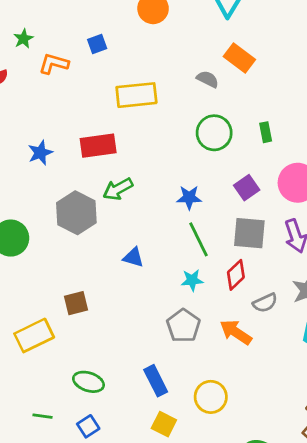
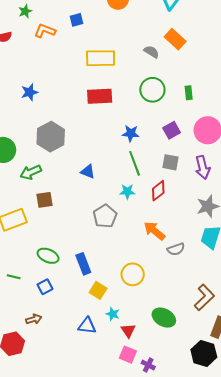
red rectangle: (98, 146) -> (100, 96), moved
green arrow: (118, 189) -> (31, 172), moved
gray square: (249, 233) -> (171, 162), size x0.7
gray semicircle: (265, 303) -> (176, 249), moved
gray pentagon: (183, 326) -> (105, 216), moved
blue rectangle: (156, 381) -> (83, 264), moved

